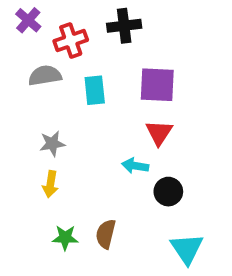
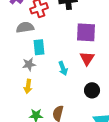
cyan rectangle: (95, 90) -> (39, 47), moved
cyan arrow: (135, 166) -> (63, 68), moved, turned -120

